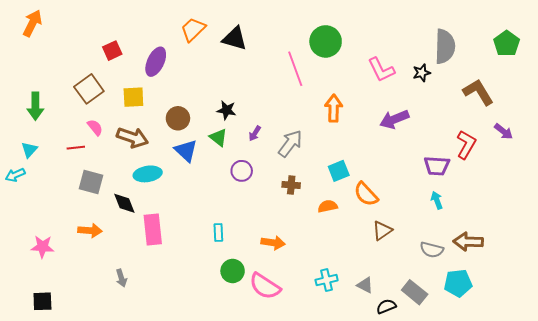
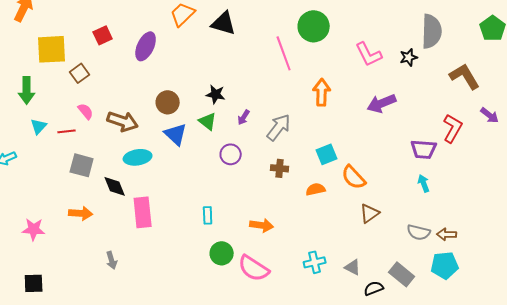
brown square: (89, 89) -> (80, 73), size x0.7
yellow square: (133, 97) -> (52, 49), moved, size x1.4
cyan triangle: (29, 150) -> (39, 126), moved
brown arrow: (468, 242) -> (447, 234), moved, size x0.7

